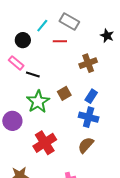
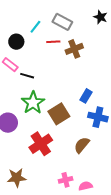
black star: (107, 36) -> (100, 17), moved
brown cross: (88, 63) -> (74, 49), moved
brown square: (64, 93) -> (59, 114), moved, size x1.5
blue cross: (89, 117) -> (98, 117), moved

